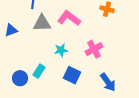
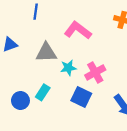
gray triangle: (42, 23) -> (46, 53), moved
pink cross: (94, 49) -> (95, 72), moved

